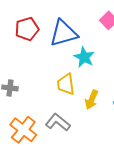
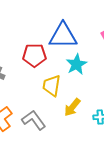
red pentagon: (27, 29) -> (34, 55), moved

